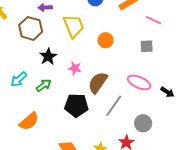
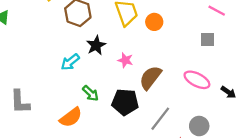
orange circle: (106, 40) -> (154, 22), moved
cyan arrow: (19, 79) -> (70, 62), moved
green arrow: (44, 85) -> (91, 93), moved, turned 77
gray line: (114, 106) -> (160, 119), moved

